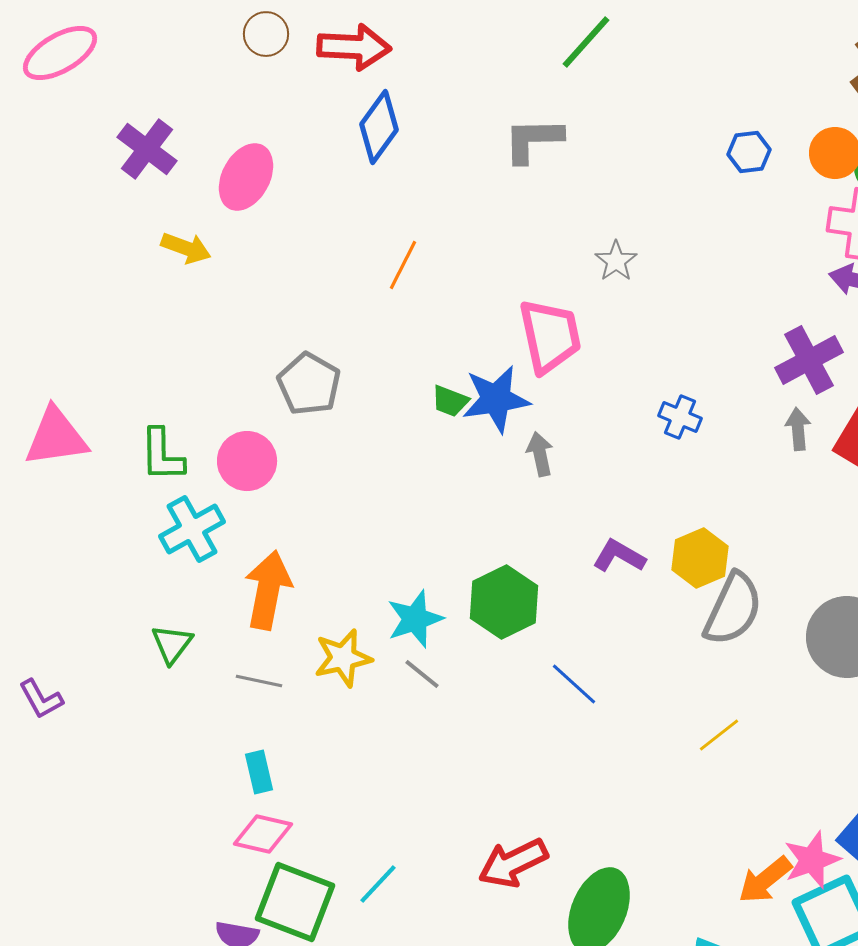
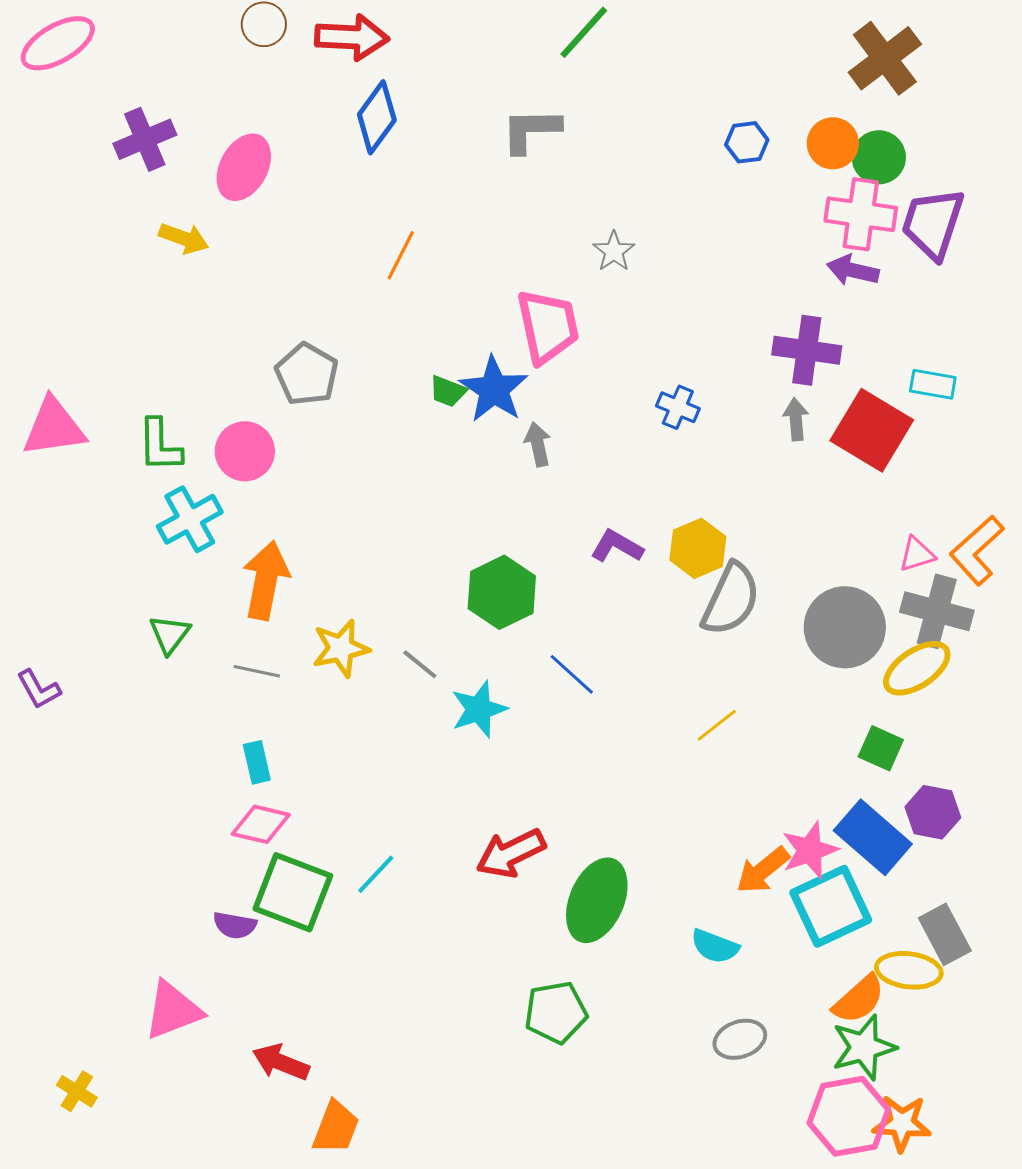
purple cross: (147, 149) -> (145, 139), turned 30
purple cross: (809, 360) -> (807, 350), turned 36
blue star: (496, 399) -> (494, 389), turned -30
cyan star: (415, 619) -> (479, 709), moved

